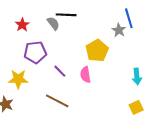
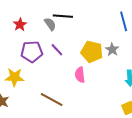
gray star: (119, 30) -> (112, 49), moved
yellow pentagon: (97, 51) -> (92, 52), turned -30
purple line: (60, 71) -> (57, 50), moved

